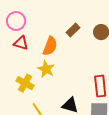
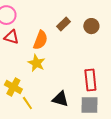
yellow cross: (25, 83) -> (13, 87), moved

